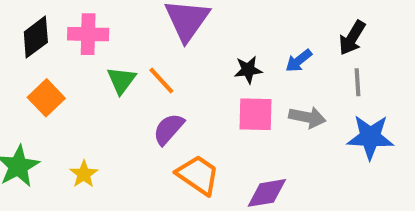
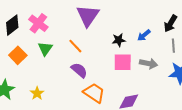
pink cross: (88, 34) -> (38, 23), turned 36
green triangle: (121, 80) -> (45, 49), moved
purple semicircle: (169, 129) -> (79, 70), turned 90

